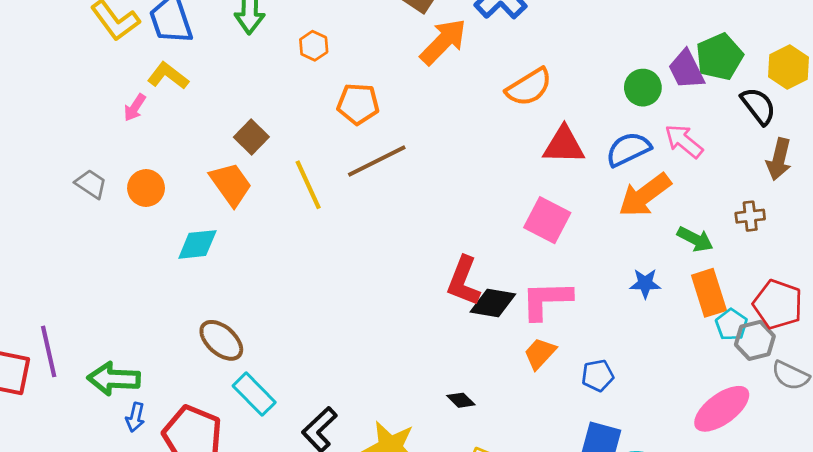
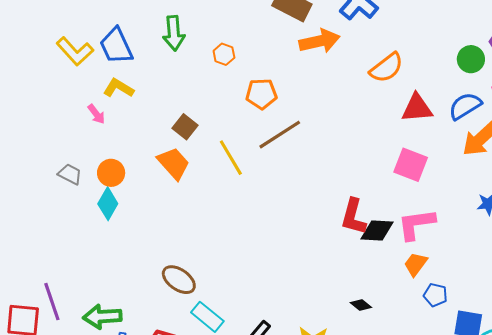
orange arrow: (443, 42) -> (320, 41), turned 39
pink arrow: (135, 108) -> (96, 114), turned -65
cyan diamond: (197, 244) -> (108, 204), moved, turned -48
blue pentagon: (598, 376) -> (435, 295), moved, turned 30

